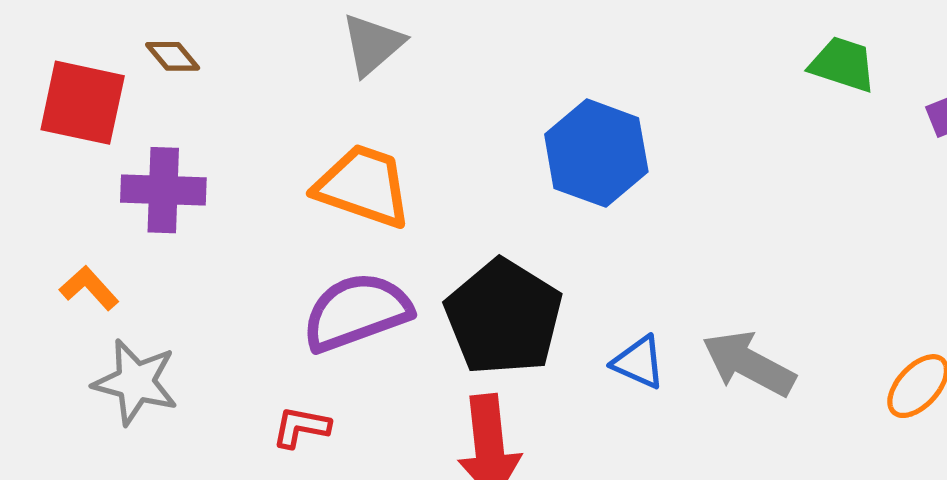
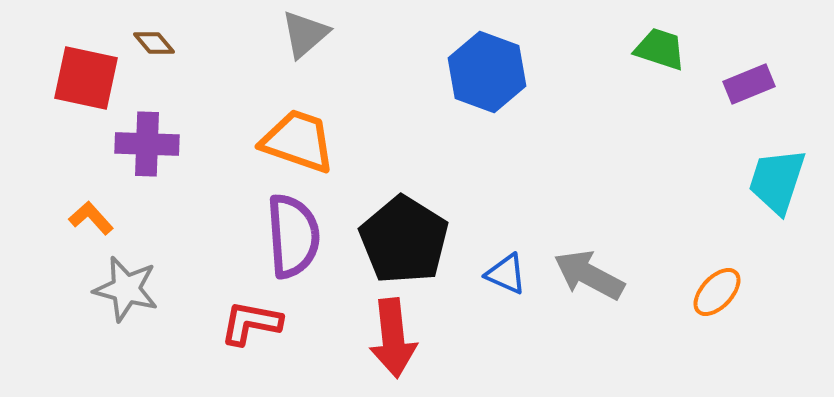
blue hexagon: (596, 153) -> (487, 72), moved
purple semicircle: (357, 312) -> (293, 236), turned 106
red L-shape: (301, 427) -> (251, 323), size x1.4

